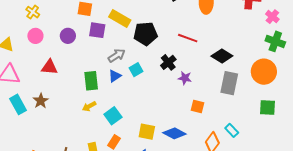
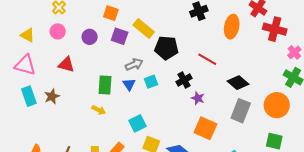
blue triangle: (115, 76) -> (129, 84), turned -40
yellow arrow: (89, 106) -> (99, 110), turned -136
orange square: (198, 106) -> (205, 128), size x1.6
cyan square: (113, 116) -> (137, 123), moved

